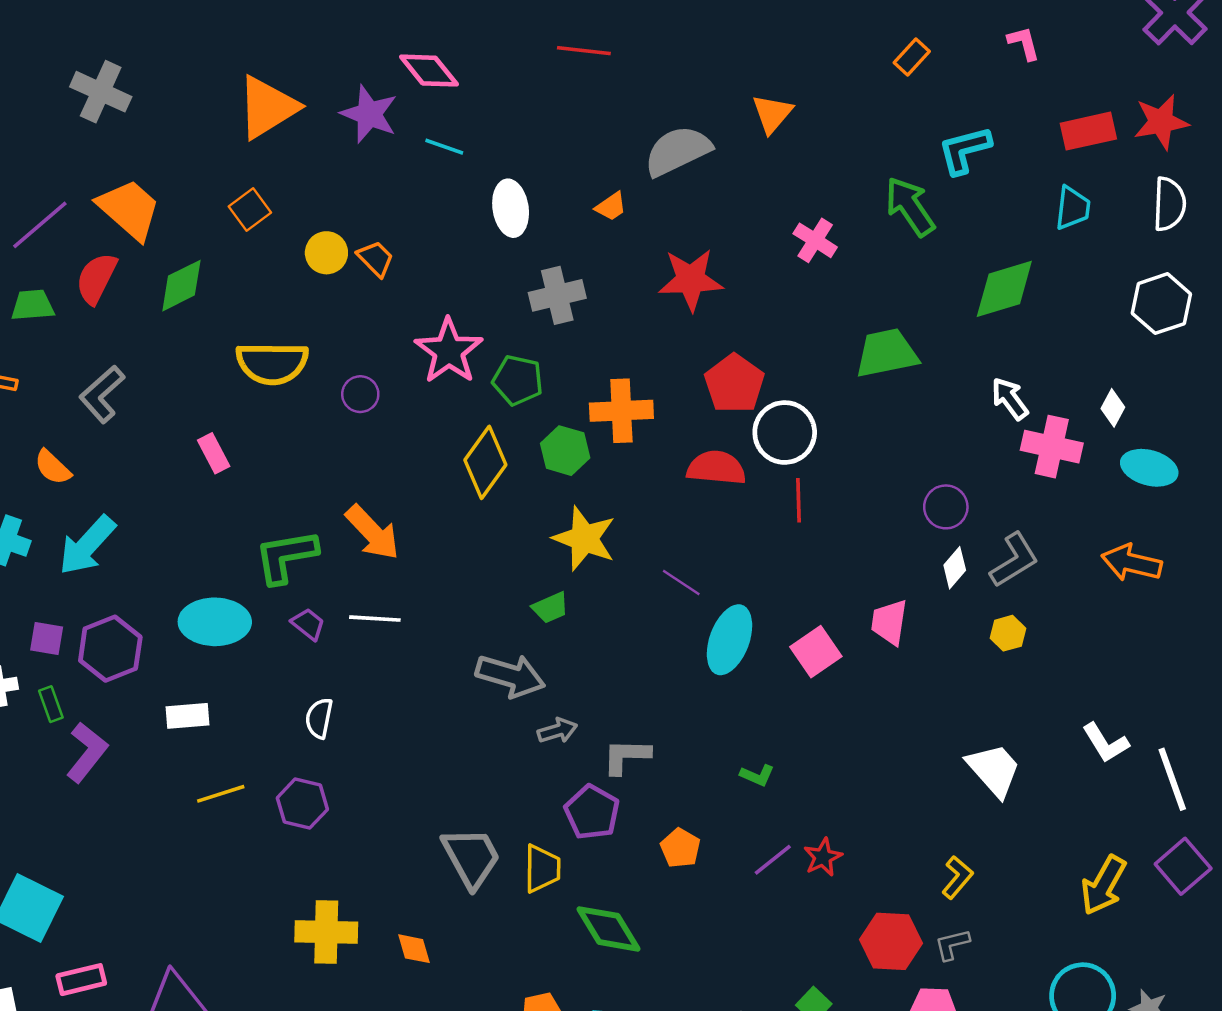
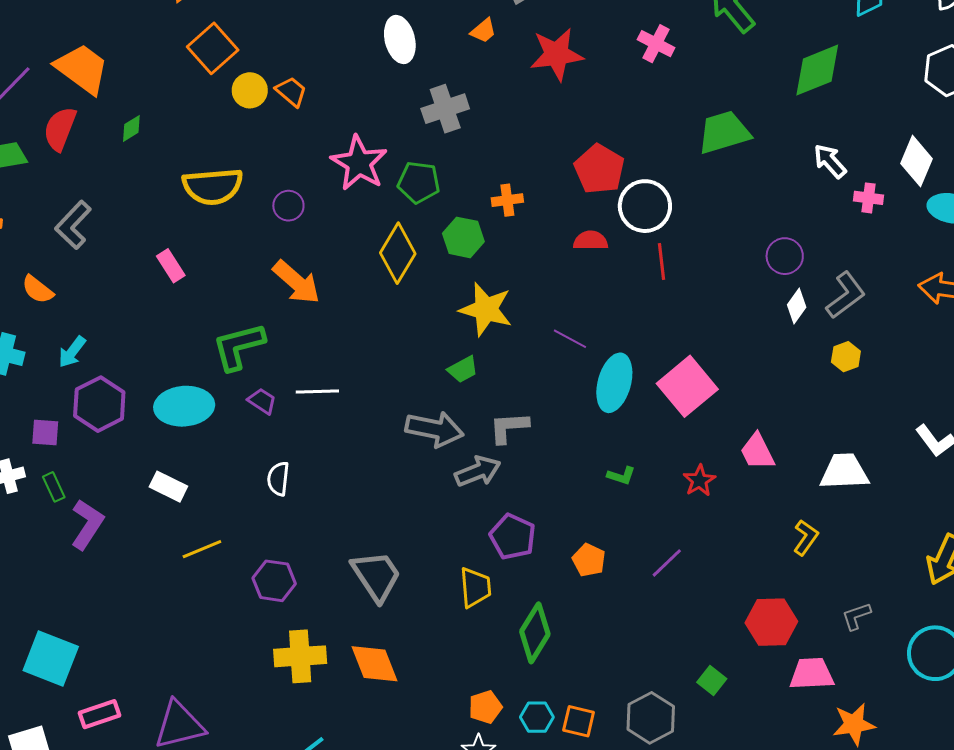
orange square: (250, 209) -> (213, 48), moved, size x1.4
red star: (691, 280) -> (557, 54), moved
green diamond: (181, 286) -> (131, 128), size x0.6
white diamond: (1113, 408) -> (917, 161), size x1.6
orange cross: (621, 411) -> (507, 200), size x0.6
pink cross: (1052, 447) -> (869, 198), size x0.6
red semicircle: (716, 468) -> (591, 241), size x0.7
orange arrow: (373, 533) -> (296, 282), moved
cyan arrow: (87, 545) -> (72, 352), size x0.6
pink trapezoid: (889, 622) -> (757, 452), moved, turned -30
purple hexagon: (110, 649) -> (99, 404), moved
pink square: (816, 652) -> (687, 386), size x1.4
white rectangle: (188, 716) -> (168, 487), turned 36
gray arrow: (557, 731) -> (478, 471), size x1.4
gray L-shape: (626, 756) -> (509, 427), moved
white trapezoid: (994, 770) -> (844, 472), turned -46
green L-shape: (757, 775) -> (621, 476), moved
purple hexagon: (302, 804) -> (274, 581), moved
gray trapezoid: (471, 857) -> (376, 576), moved
red star: (823, 857) -> (699, 481), moved
yellow L-shape: (957, 877) -> (806, 538), moved
green diamond: (608, 929) -> (535, 633), turned 68
gray L-shape: (952, 944) -> (856, 616), moved
orange diamond: (414, 949) -> (374, 664), size x1.6

